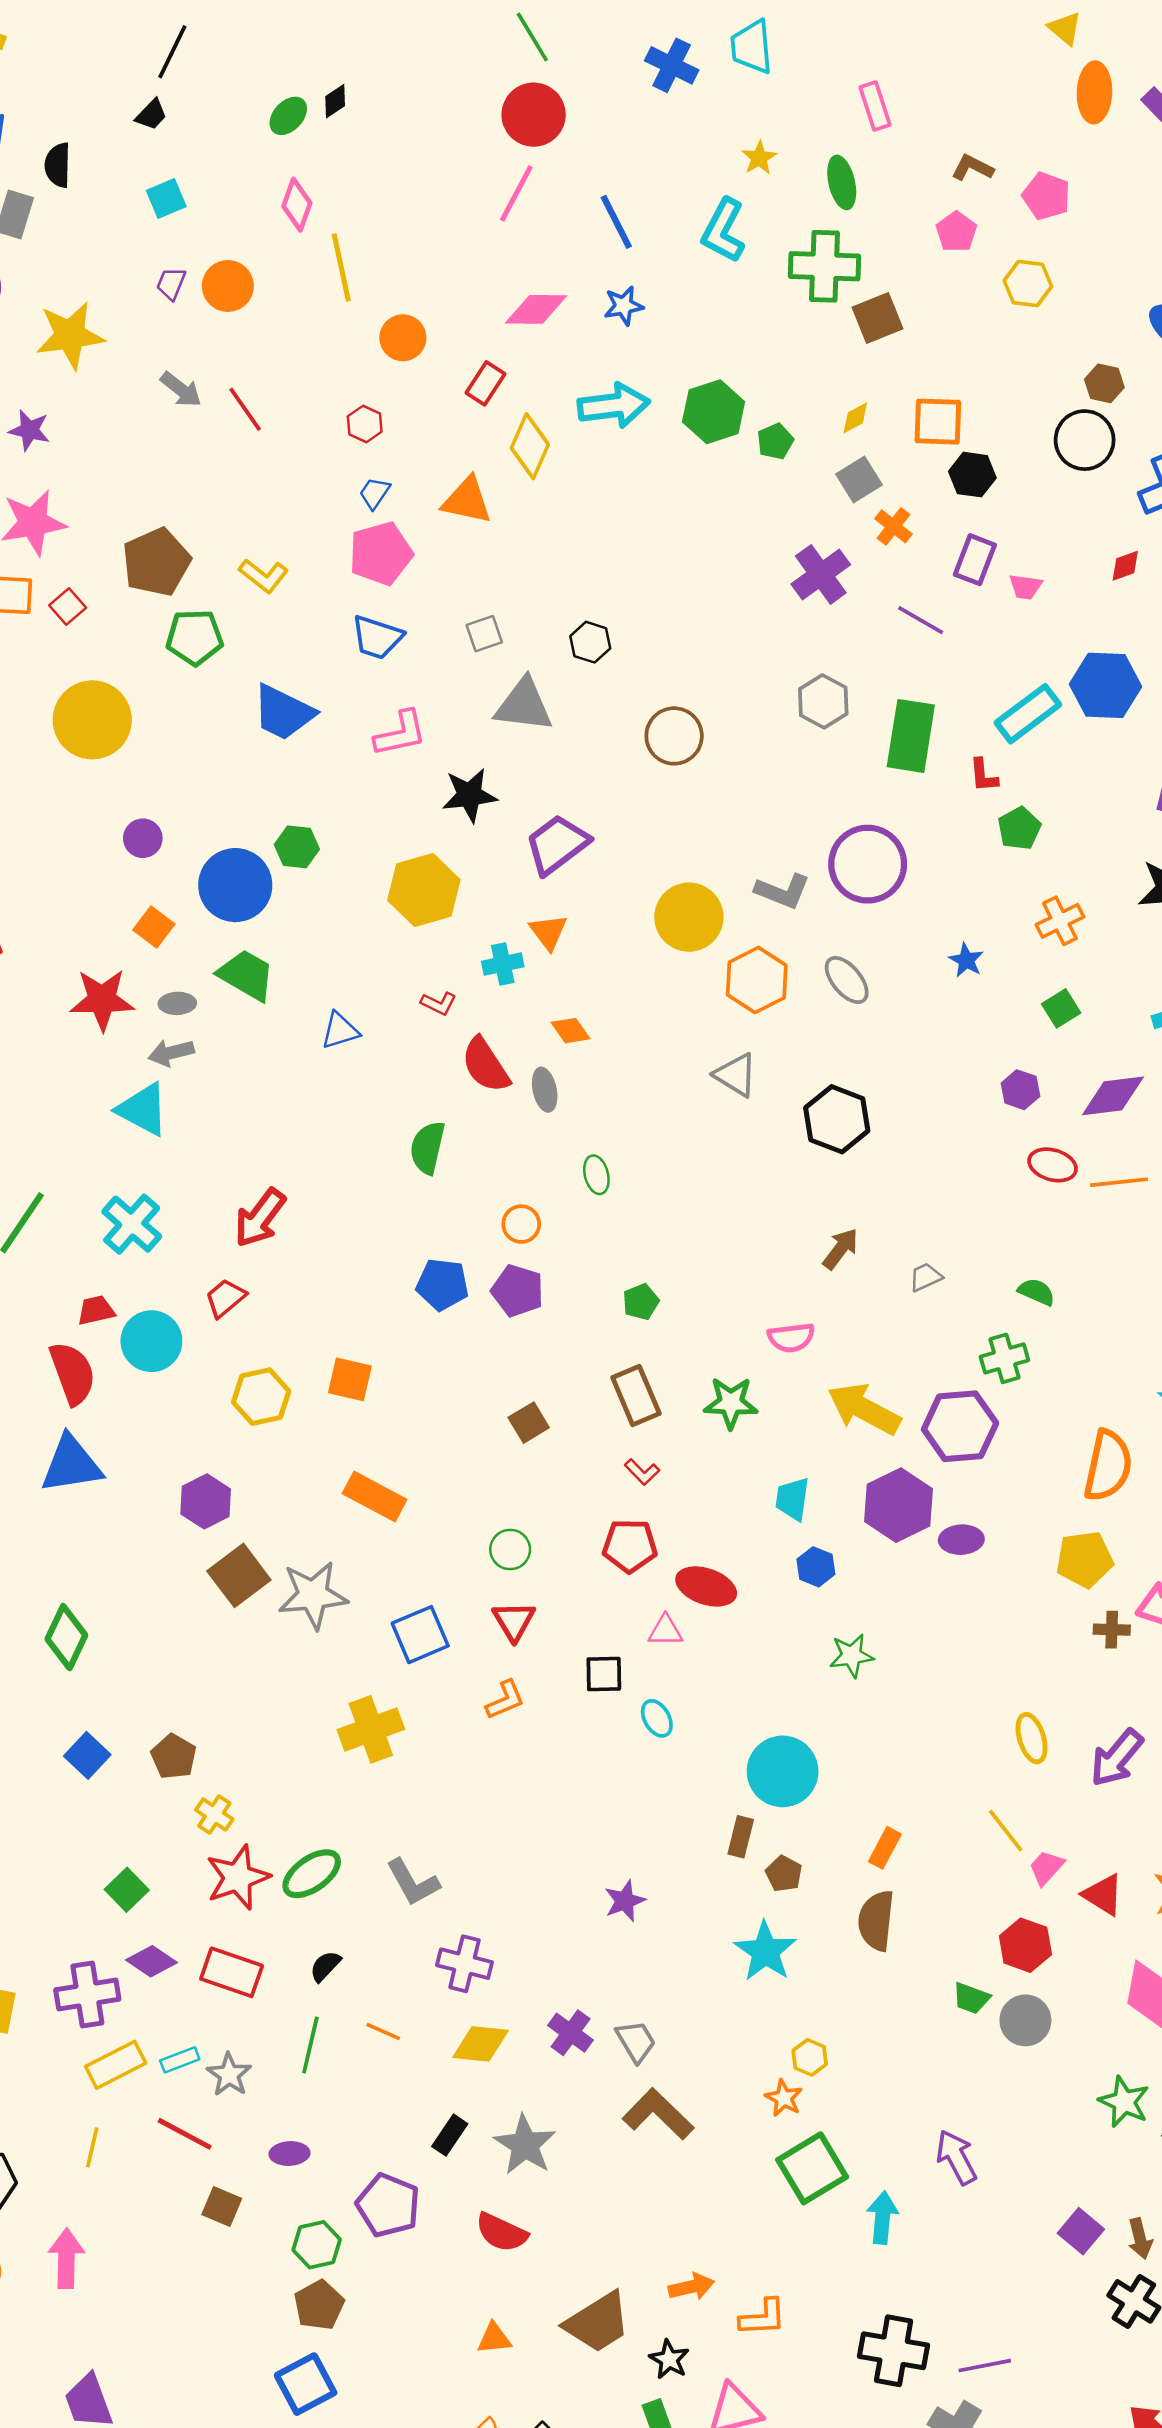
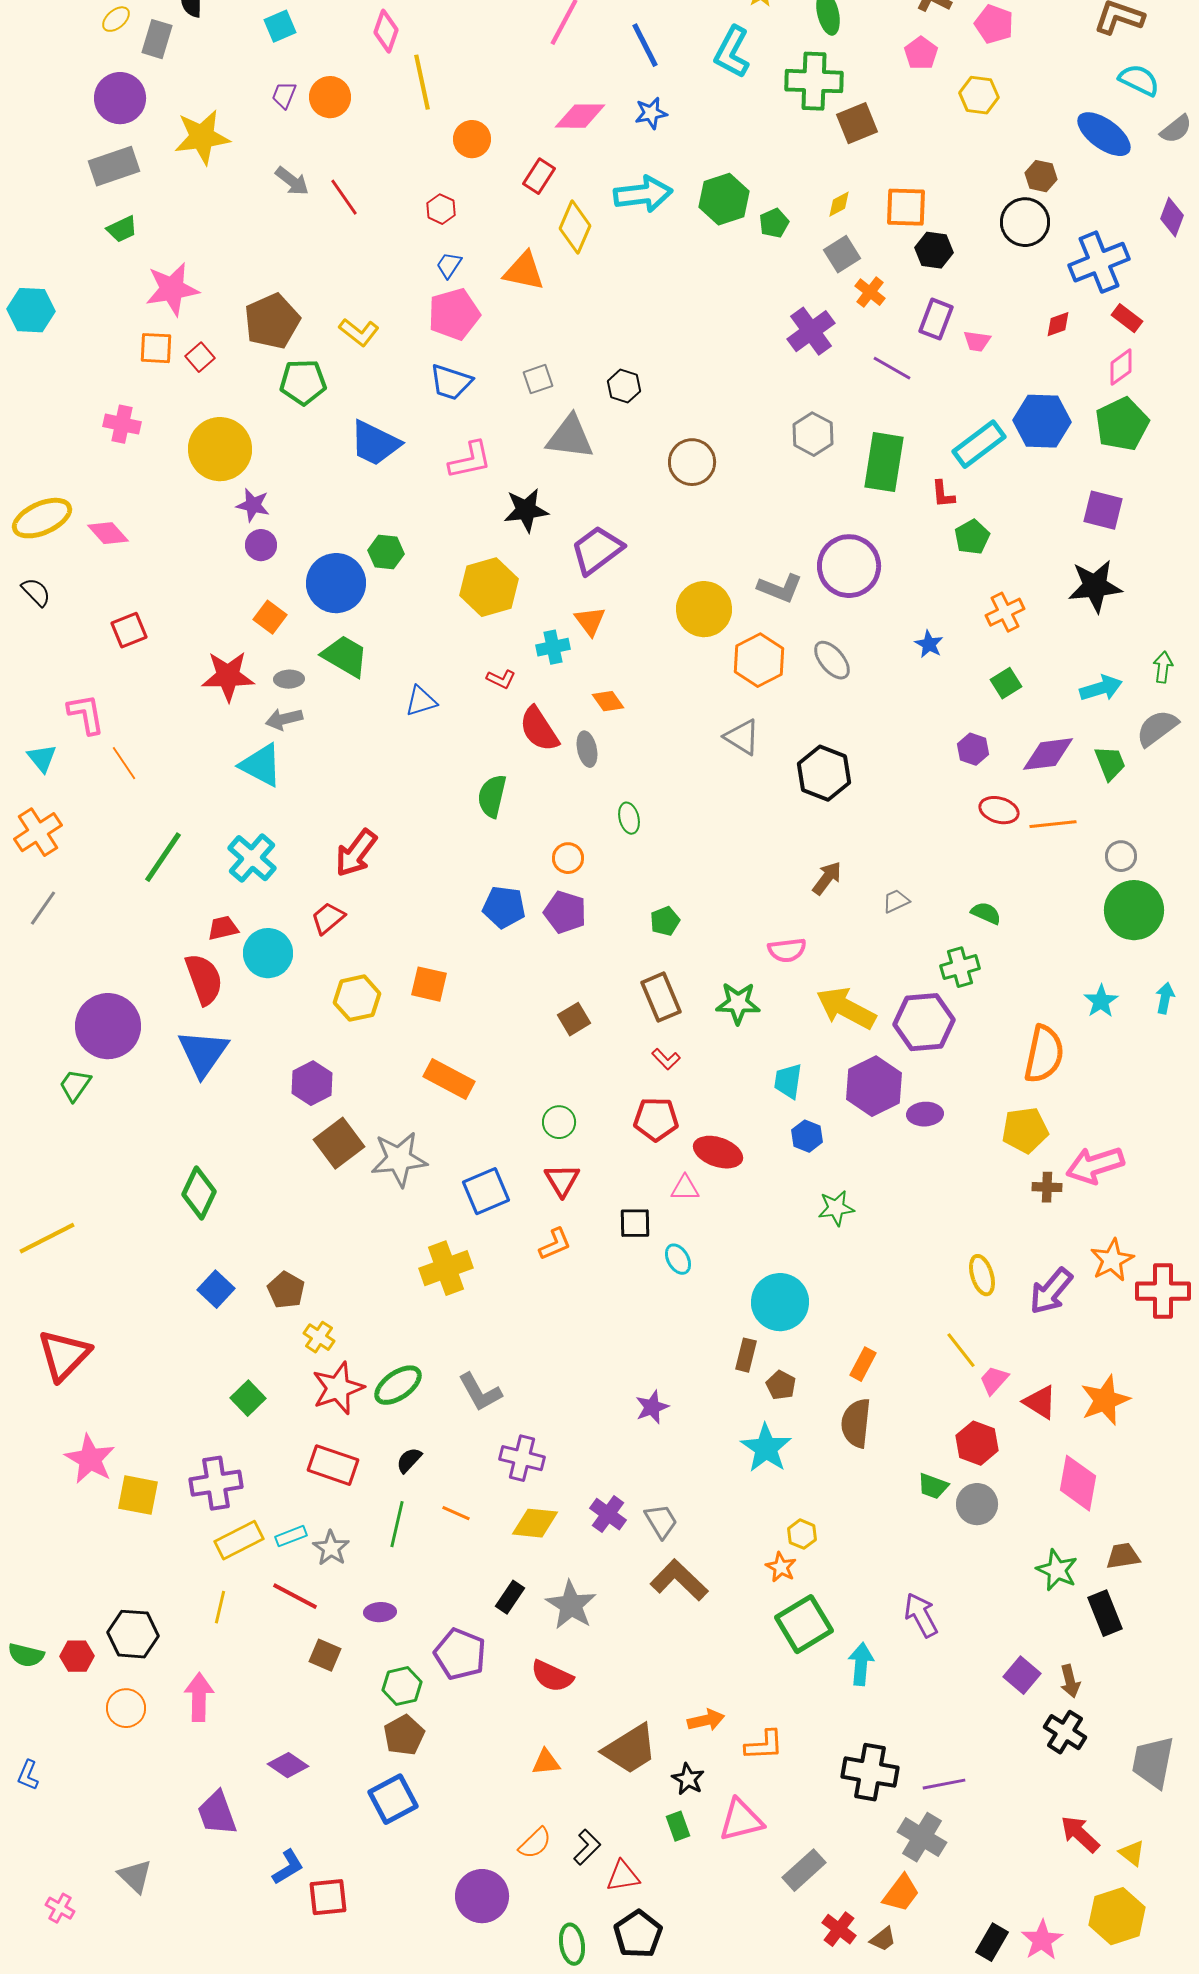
purple star: (29, 430) -> (253, 505), moved
blue triangle: (71, 1464) -> (203, 1053), turned -46
purple diamond: (151, 1961) -> (288, 1765), moved

